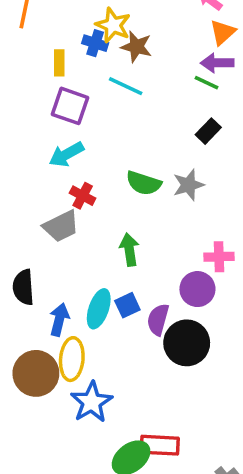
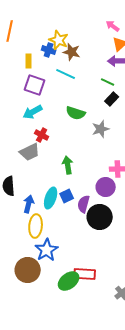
green line: (206, 83) -> (108, 82), moved
green semicircle: (144, 183) -> (76, 113), moved
brown circle: (36, 373) -> (28, 270), moved

